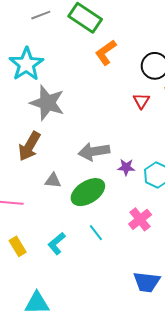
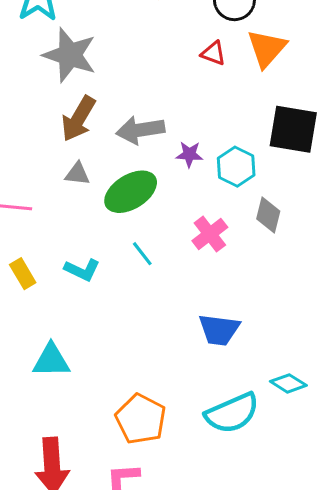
red triangle: (141, 101) -> (213, 53), turned -42
brown arrow: (29, 146) -> (78, 119), moved
cyan L-shape: (57, 244) -> (82, 270), turned -115

